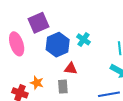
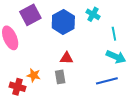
cyan cross: (84, 39) -> (93, 14), moved
blue hexagon: (58, 45) -> (63, 22), moved

